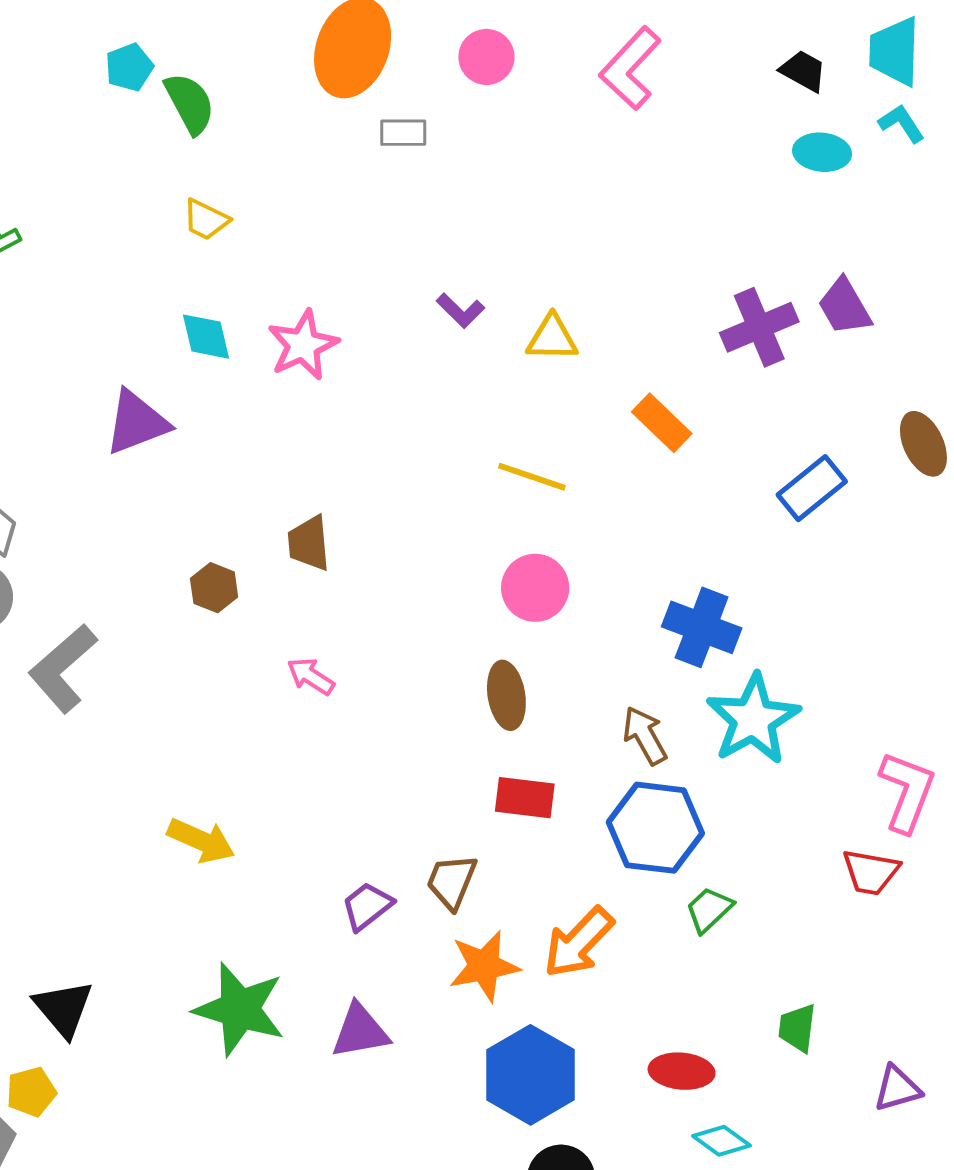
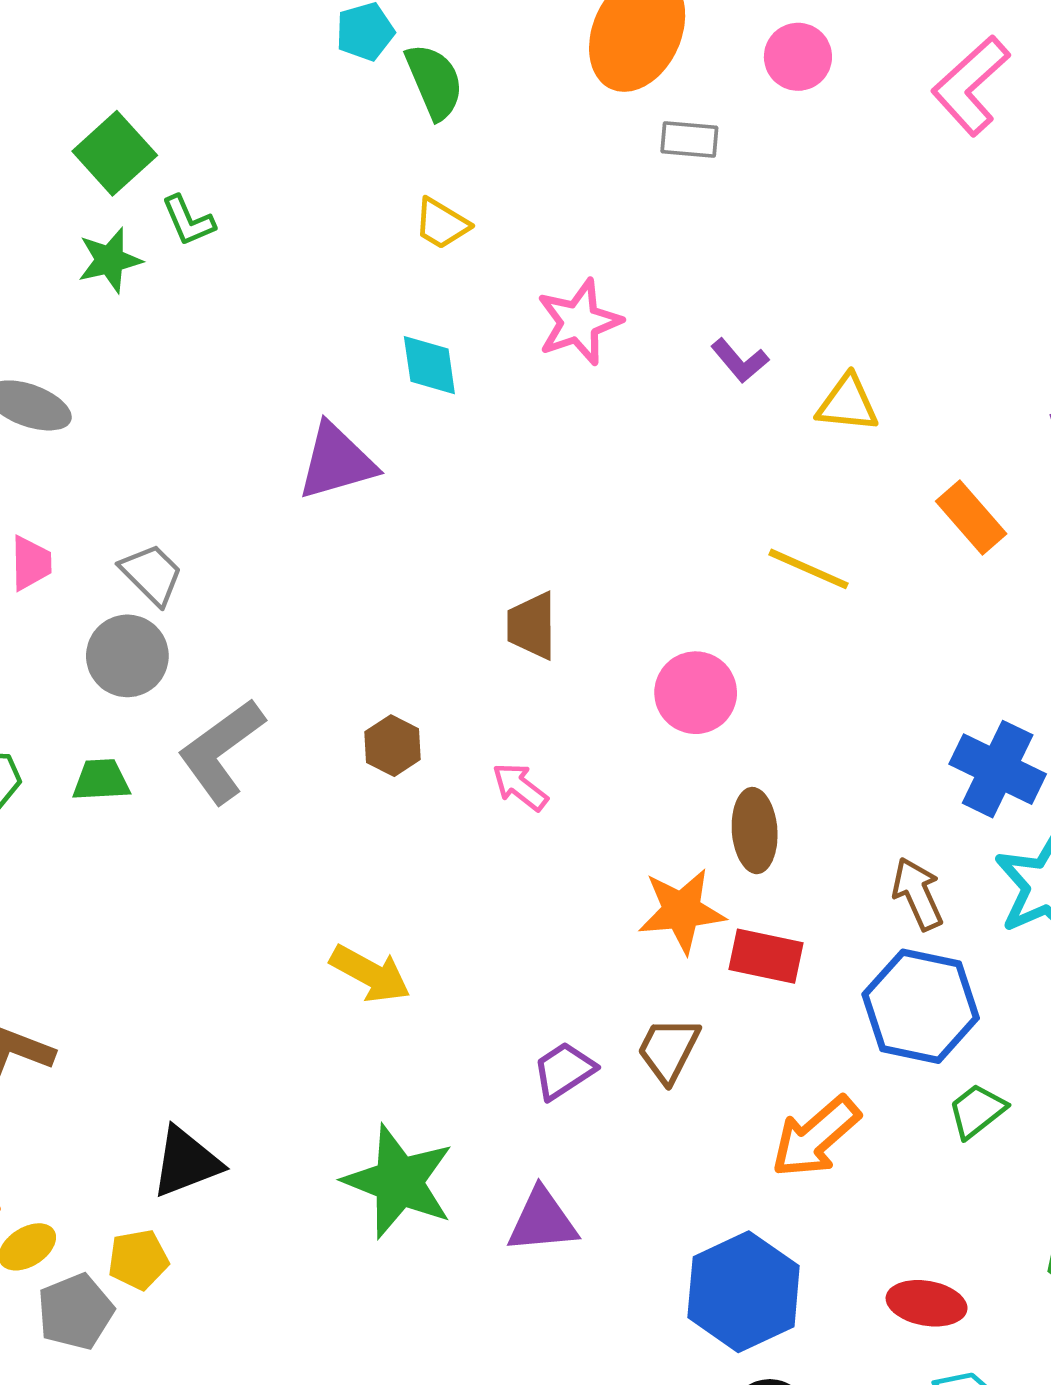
pink star: (303, 345) -> (579, 322), moved
brown hexagon: (214, 588) -> (393, 746), moved
pink circle: (535, 588) -> (696, 693), moved
orange star: (484, 966) -> (682, 911), moved
black triangle: (63, 1008) -> (186, 1162), turned 44

